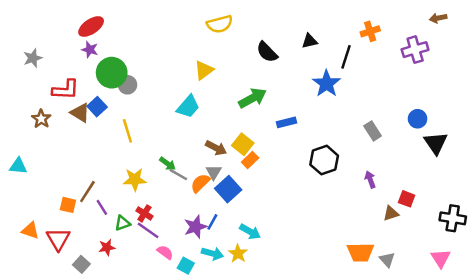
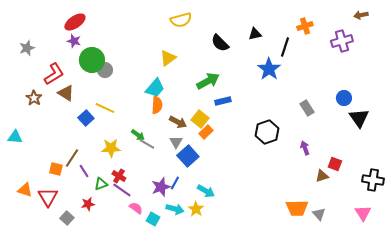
red L-shape: (66, 90) -> (54, 74), turned -35
blue square: (97, 107) -> (86, 118), moved
blue rectangle: (286, 122) -> (223, 101), moved
yellow line: (127, 131) -> (105, 108), turned -48
orange semicircle: (200, 183) -> (157, 105), moved, turned 138

